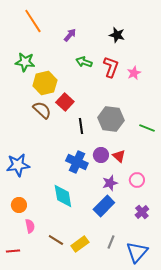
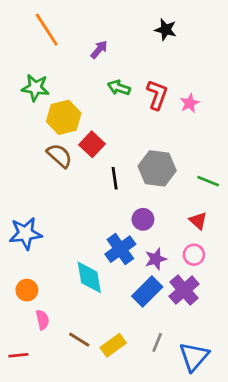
black star: (117, 35) -> (166, 30), moved
red triangle: (119, 156) -> (198, 221), moved
blue cross: (77, 162) -> (120, 249), moved, turned 30
purple cross: (142, 212) -> (184, 290), moved, size x1.5

